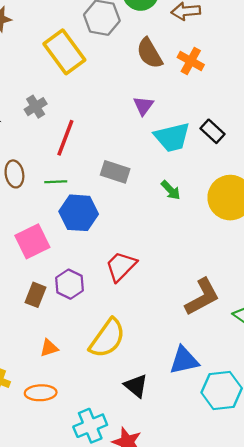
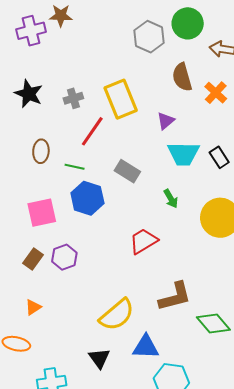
yellow rectangle: (64, 52) -> (121, 99), moved
red trapezoid: (121, 266) -> (143, 241), moved
yellow semicircle: (107, 338) -> (117, 315), moved
orange triangle: (49, 348) -> (33, 307), turned -30

